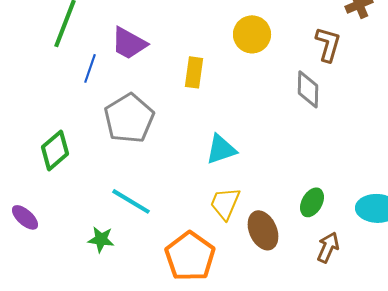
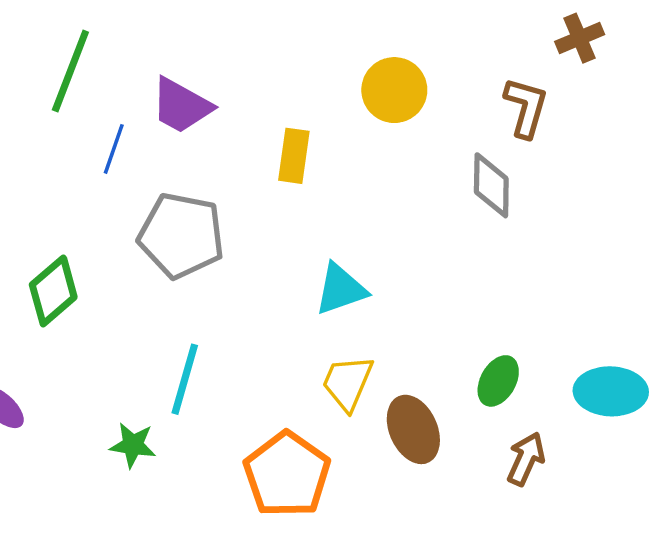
gray pentagon: (129, 118) -> (181, 236), turned -30
cyan line: (131, 201) -> (185, 379), turned 75

